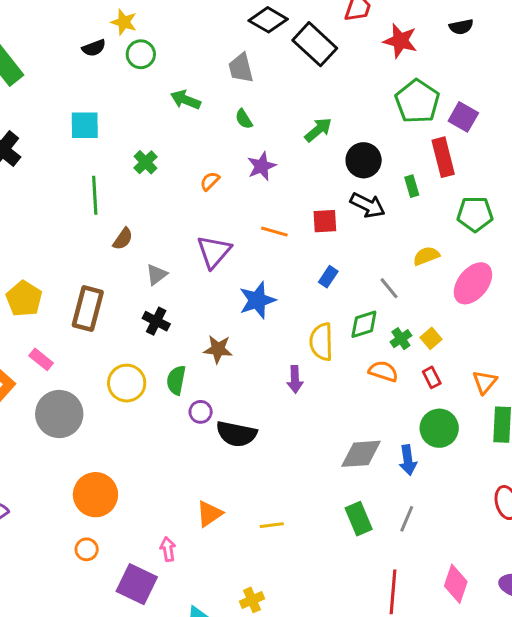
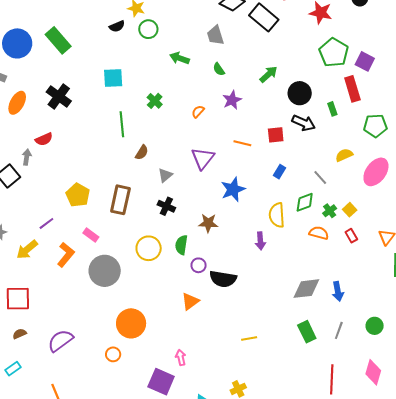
green circle: (439, 428) -> (375, 326), moved, size x0.7
orange triangle: (209, 514) -> (190, 301), moved
orange circle: (87, 549) -> (113, 354), moved

